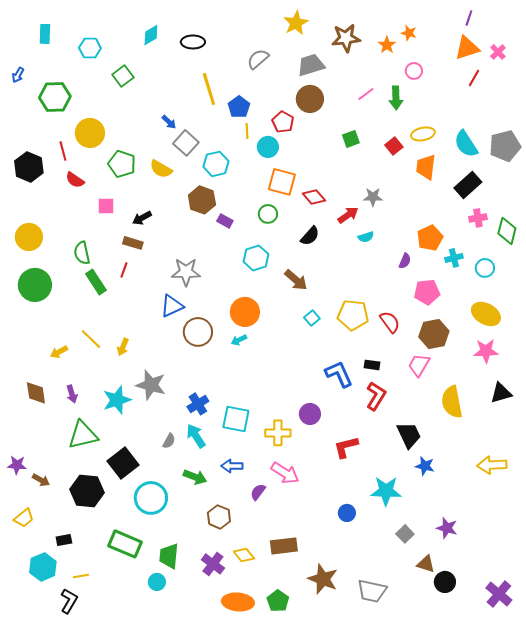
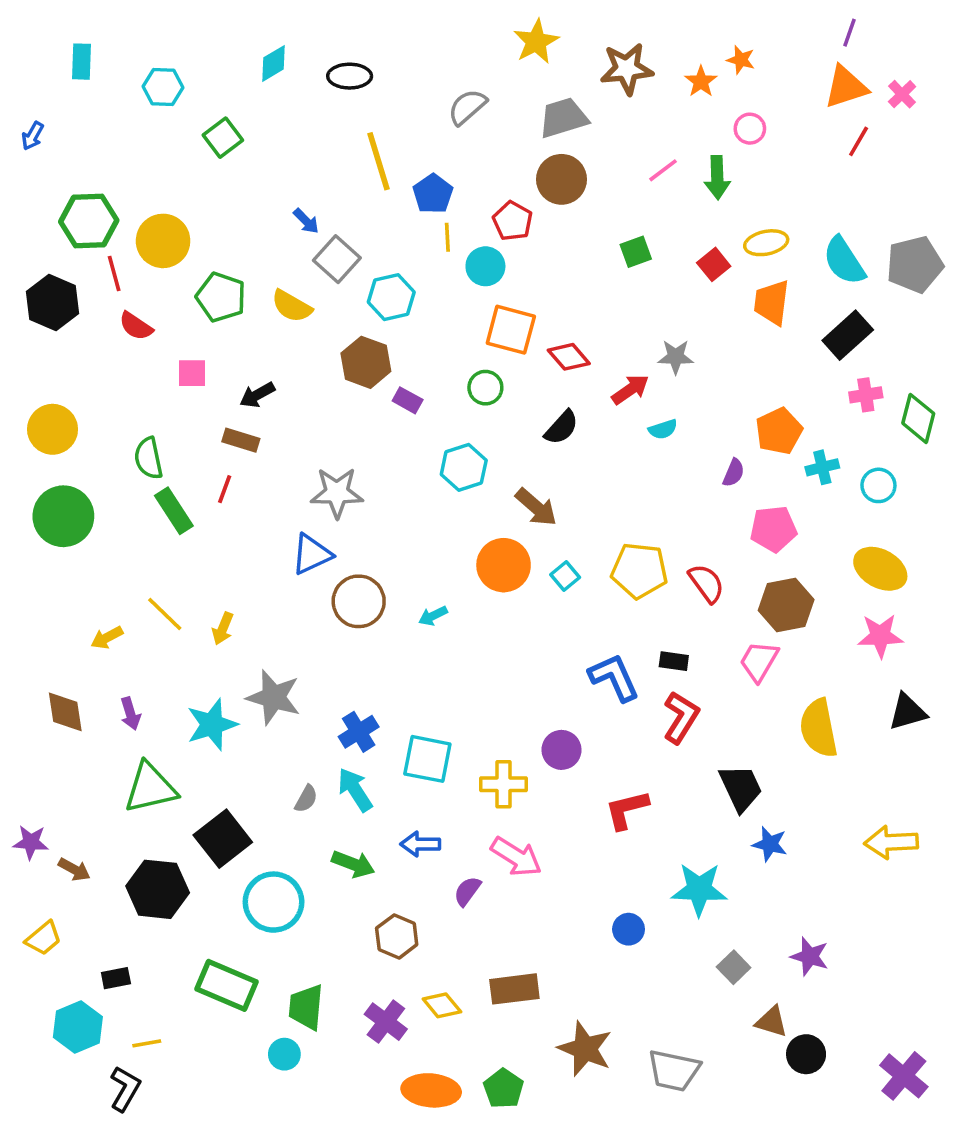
green hexagon: (55, 97) -> (89, 221), moved
orange circle: (245, 312) -> (504, 565), moved

